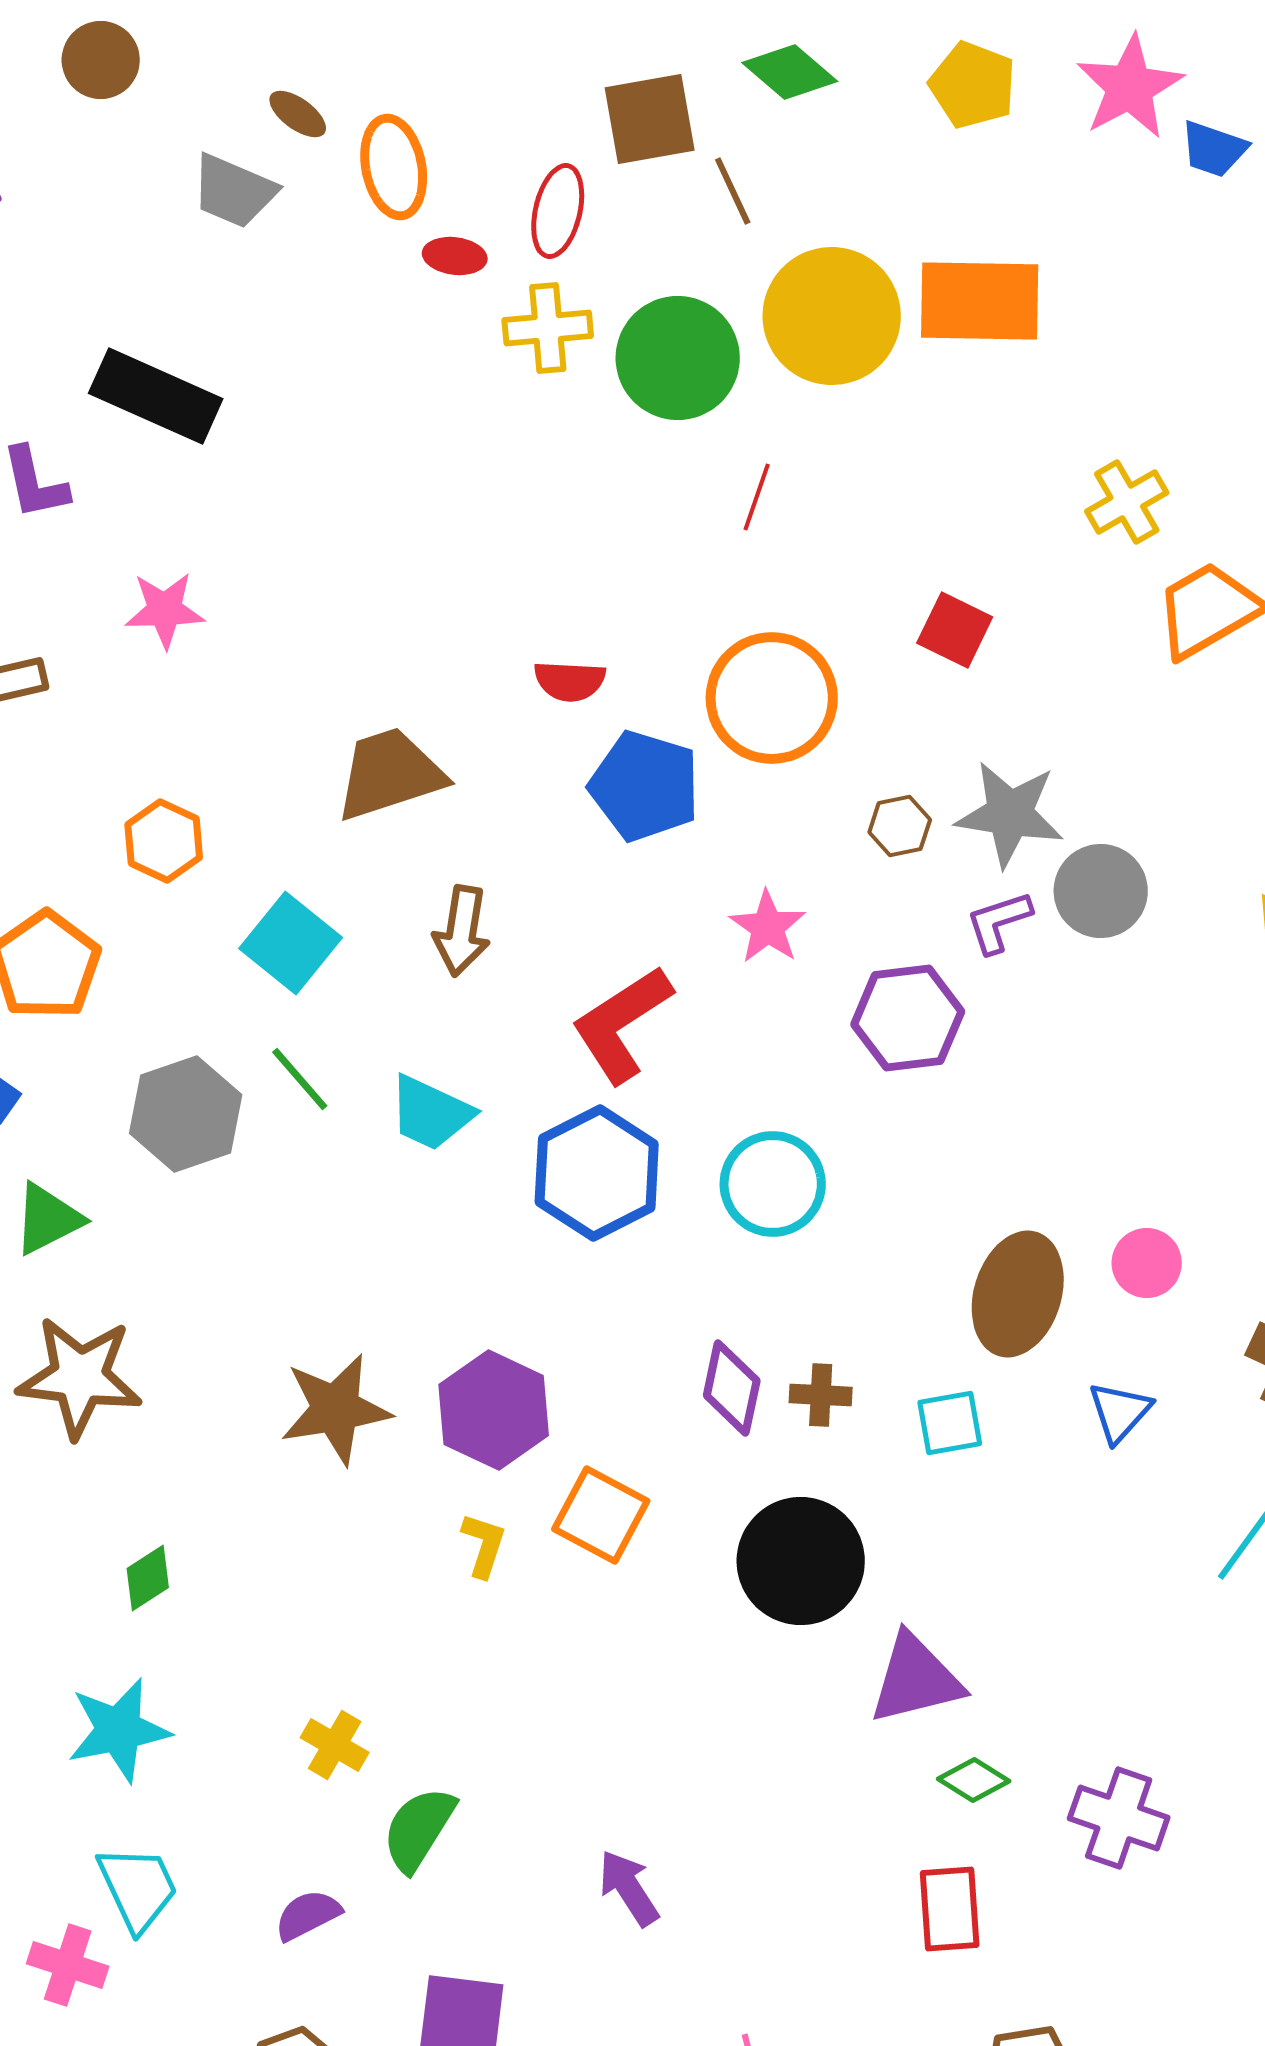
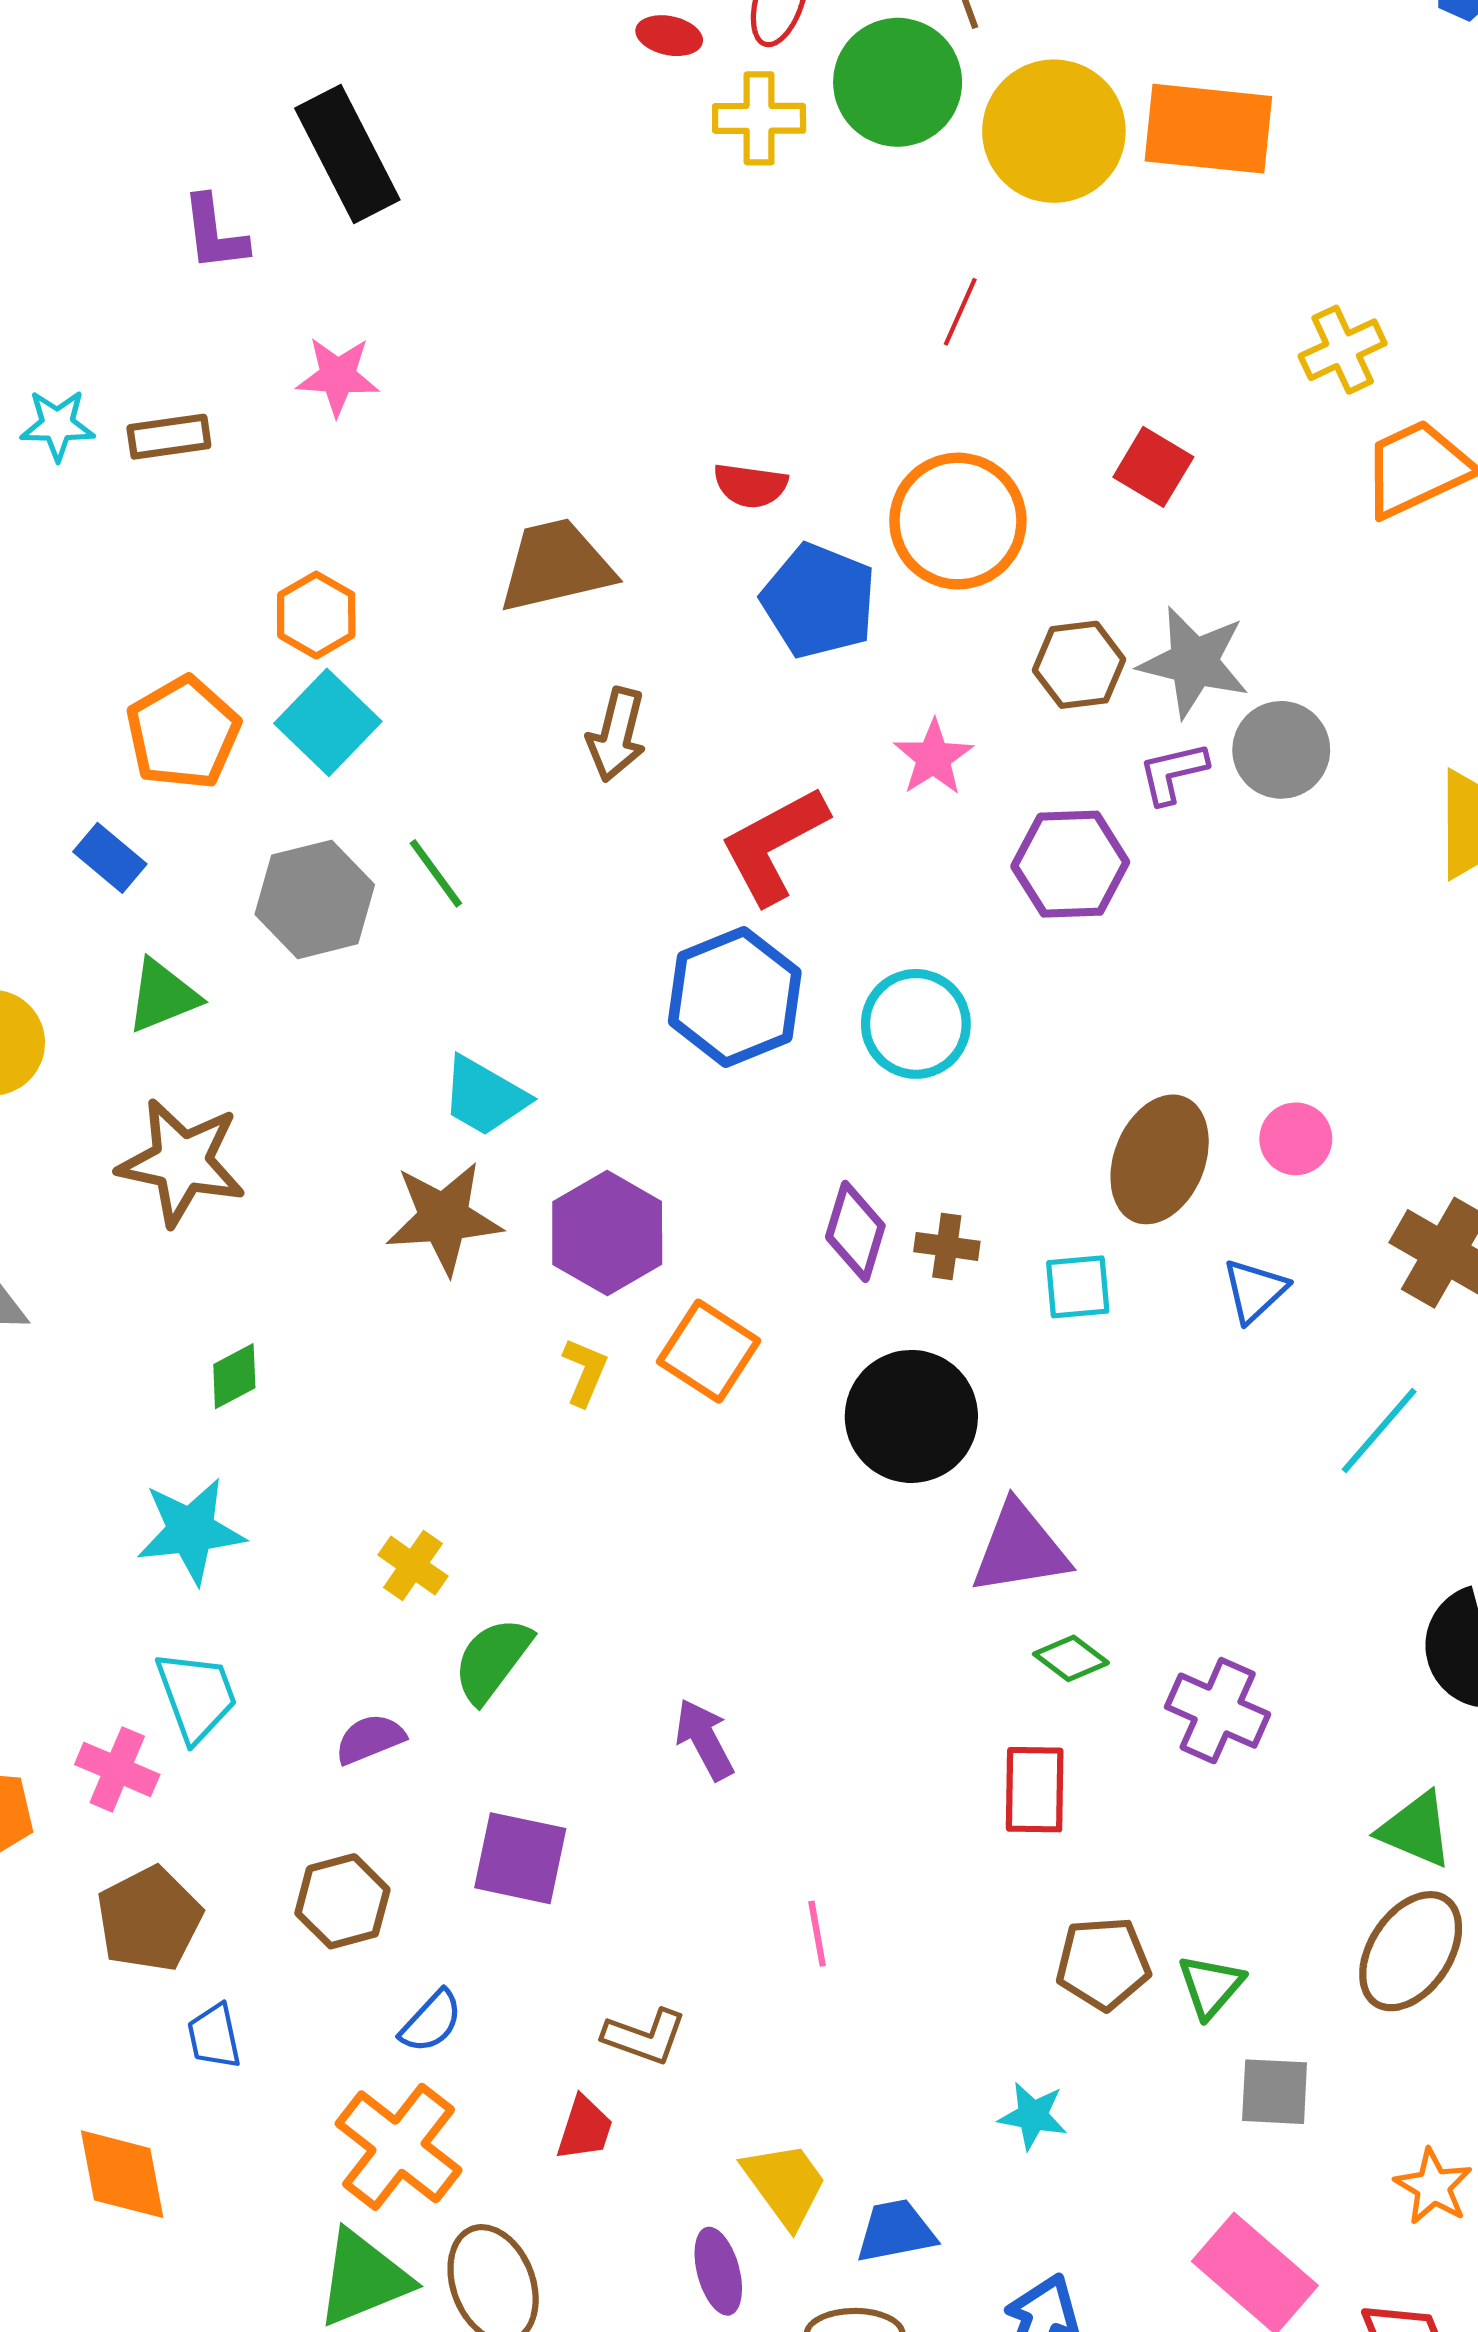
green circle: (678, 358) -> (898, 82), moved
black rectangle: (156, 396) -> (347, 154), turned 34
brown hexagon: (900, 826) -> (1079, 665), size x1.4
cyan square: (291, 943) -> (328, 722), moved
cyan trapezoid: (431, 1113) -> (484, 1096), moved

